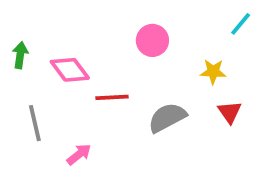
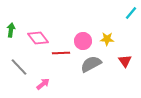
pink circle: (152, 40) -> (83, 41), moved
yellow star: (213, 72) -> (107, 39), moved
gray line: (35, 123) -> (19, 67), turned -30

